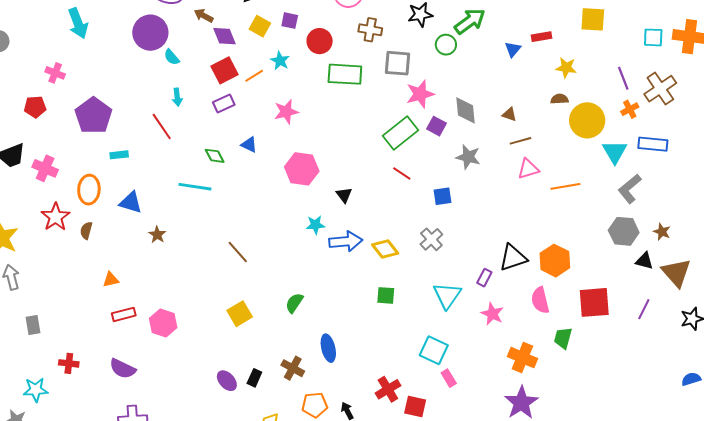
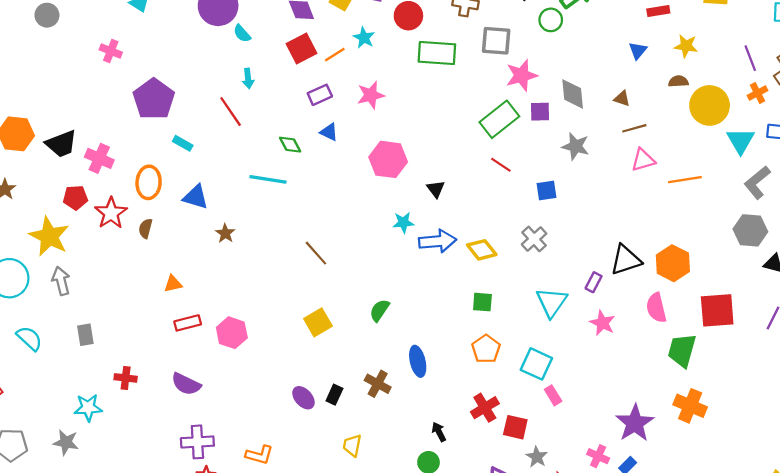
blue triangle: (513, 49) -> (638, 51), moved
purple rectangle: (224, 103) -> (320, 95), moved
red pentagon: (35, 107) -> (75, 198), moved
purple square: (437, 126) -> (540, 112), turned -30
cyan rectangle: (119, 155) -> (183, 143), turned 36
green trapezoid: (563, 338) -> (682, 350), size x1.4
orange cross: (522, 358) -> (690, 406), moved
orange pentagon: (315, 405) -> (486, 349), moved, turned -30

